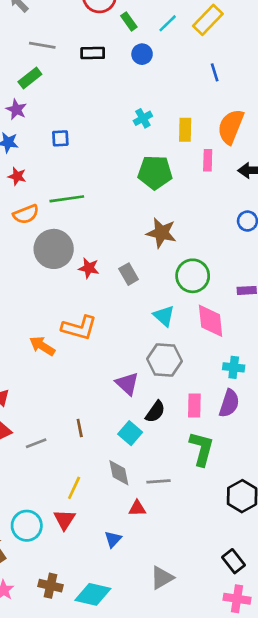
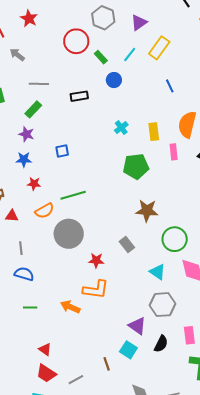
black rectangle: (93, 53) -> (79, 96), moved
red star: (89, 268) -> (96, 260), moved
cyan square: (130, 433) -> (128, 350), moved

